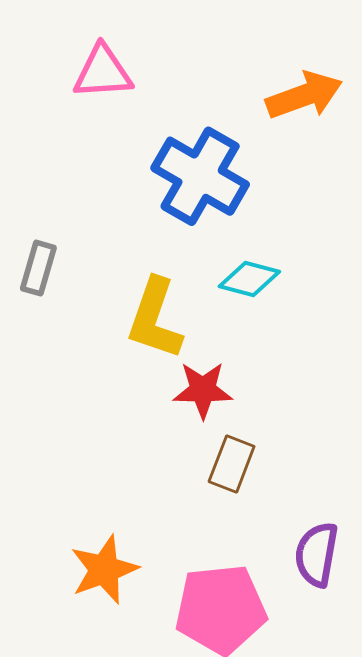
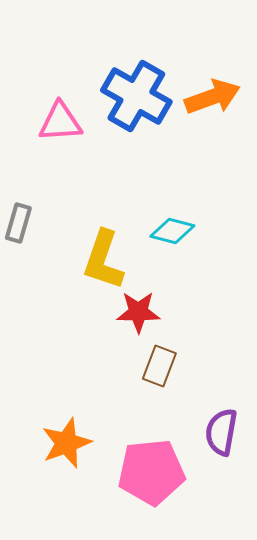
pink triangle: (103, 72) -> (60, 122), moved
blue cross: (200, 176) -> (136, 96), moved

